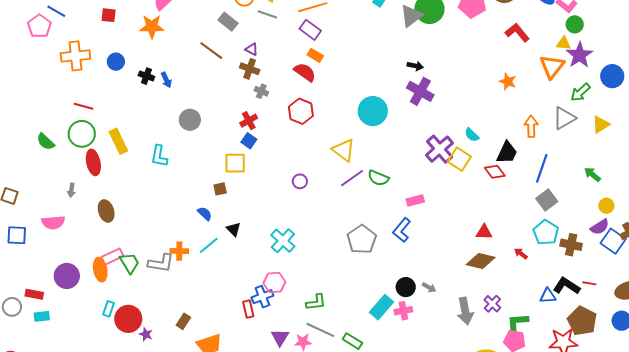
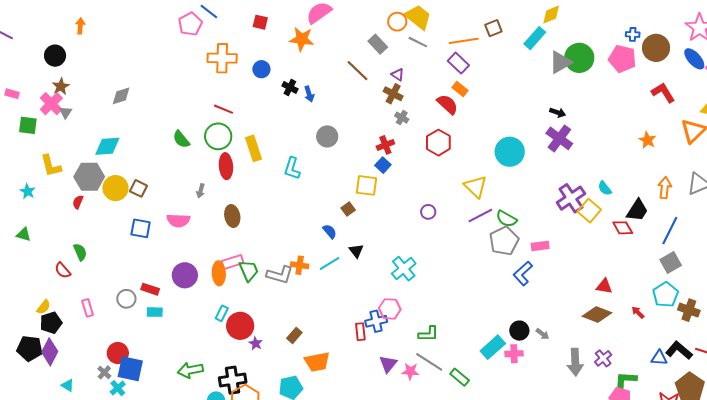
brown square: (220, 189) -> (348, 209), turned -32
gray pentagon: (362, 239) -> (504, 241), moved

